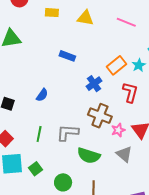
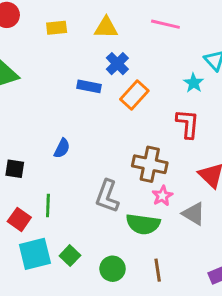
orange rectangle: (117, 65) -> (134, 95), moved
blue cross: (94, 84) -> (117, 64), moved
pink star: (118, 130) -> (162, 196), moved
gray L-shape: (67, 133) -> (107, 196), turned -65
green line: (39, 134) -> (48, 205), moved

